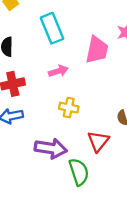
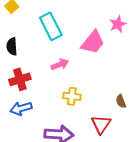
pink trapezoid: (97, 50) -> (93, 42), turned 32

